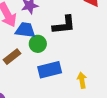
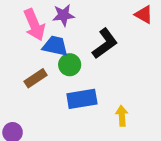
black L-shape: (64, 25) -> (105, 44), turned -35

